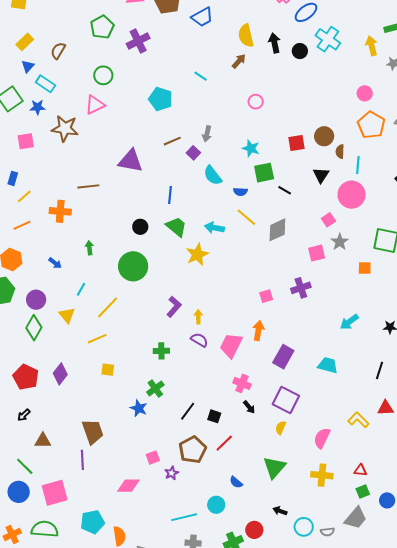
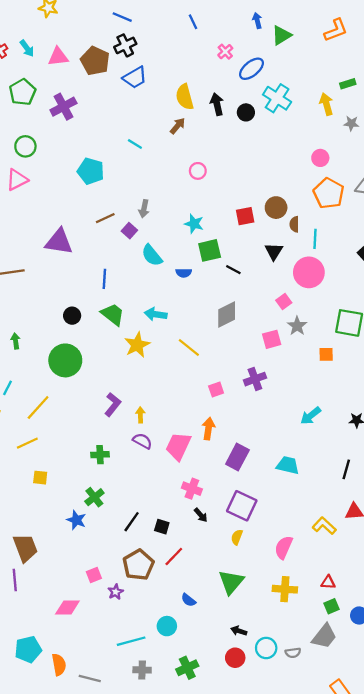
yellow line: (246, 217) -> (189, 347), moved
red circle: (254, 530) -> (235, 658), moved

